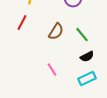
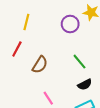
brown semicircle: (56, 32) -> (40, 65), moved

